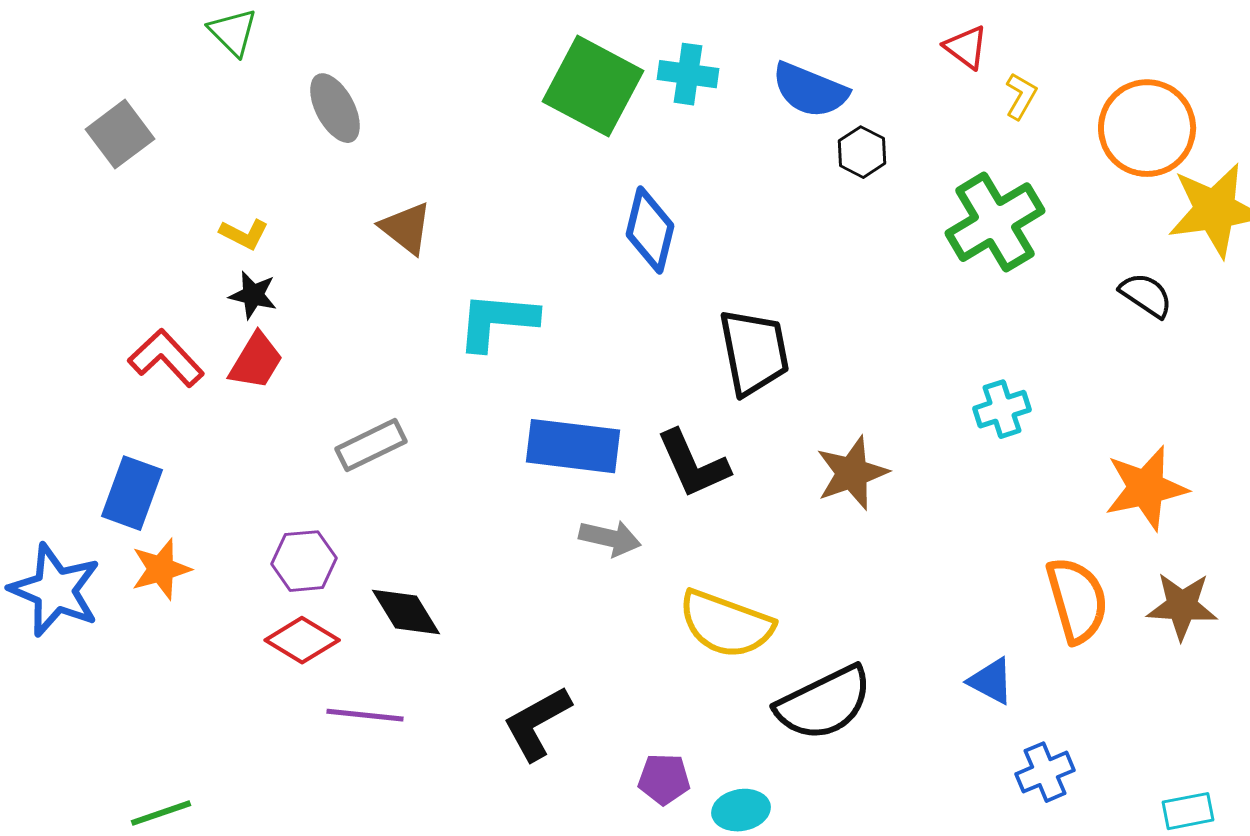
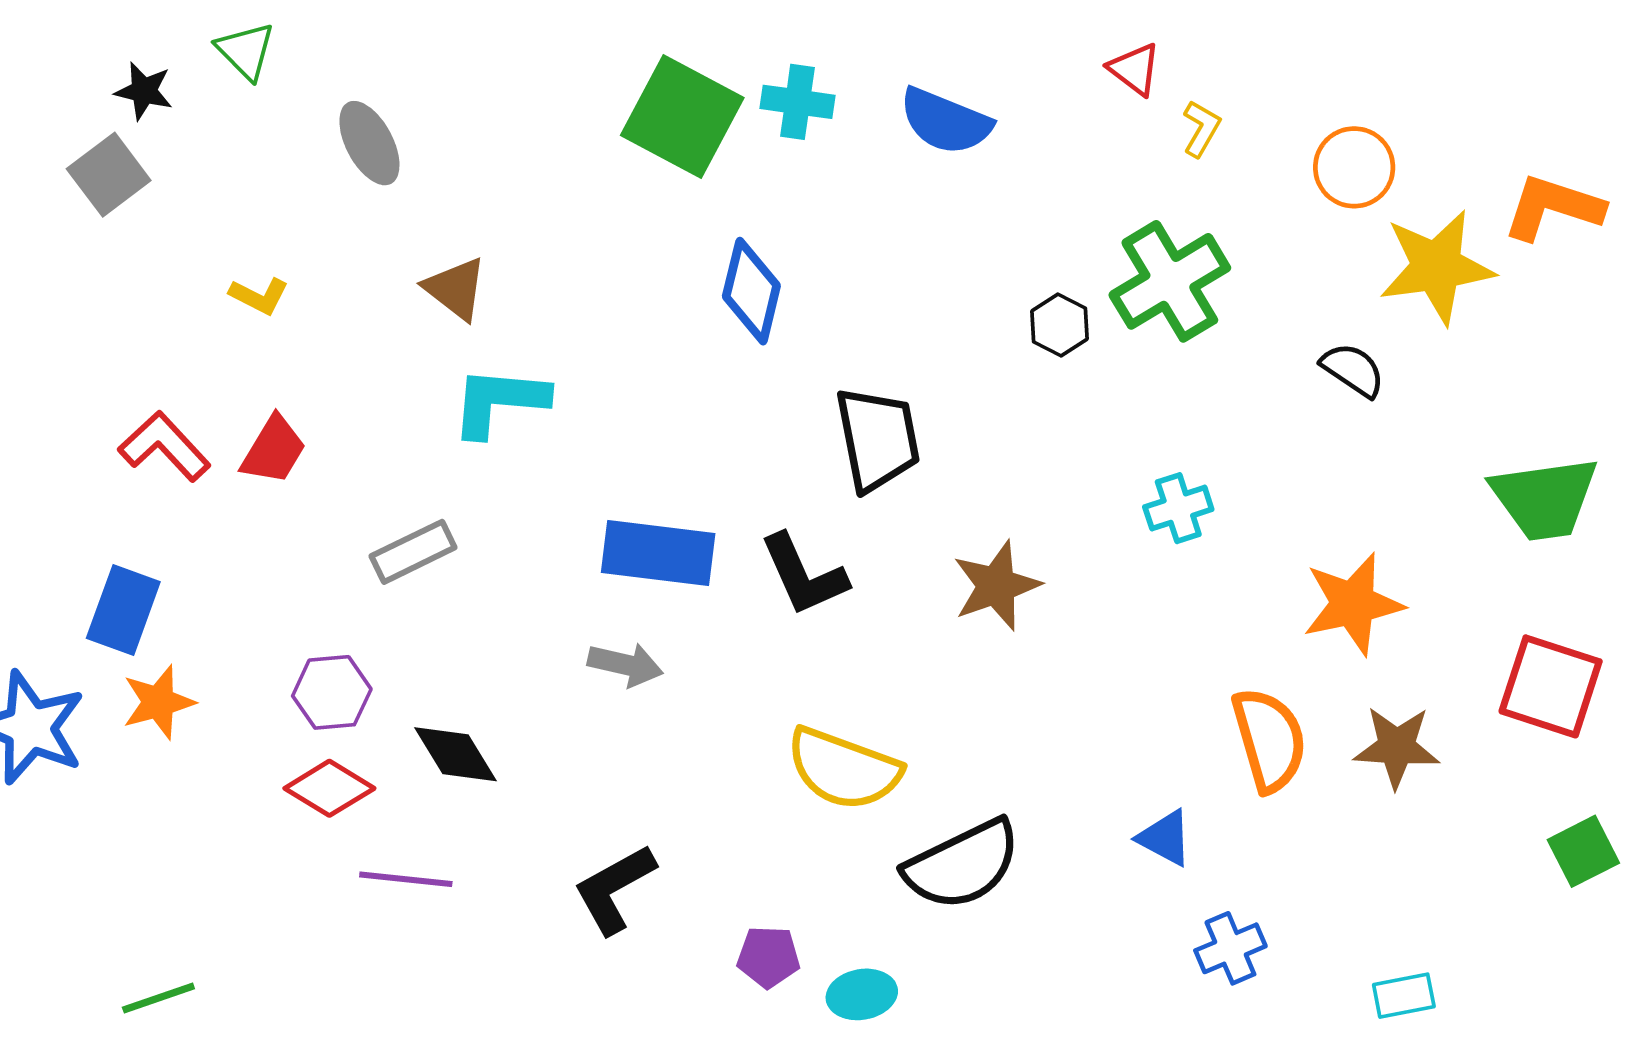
orange circle: (1147, 128) -> (1354, 167), size x0.7
black hexagon: (862, 152) -> (1059, 325), moved
black star: (253, 295) -> (144, 91), moved
cyan L-shape: (497, 321) -> (499, 401), moved
gray arrow: (610, 538) -> (625, 665), moved

